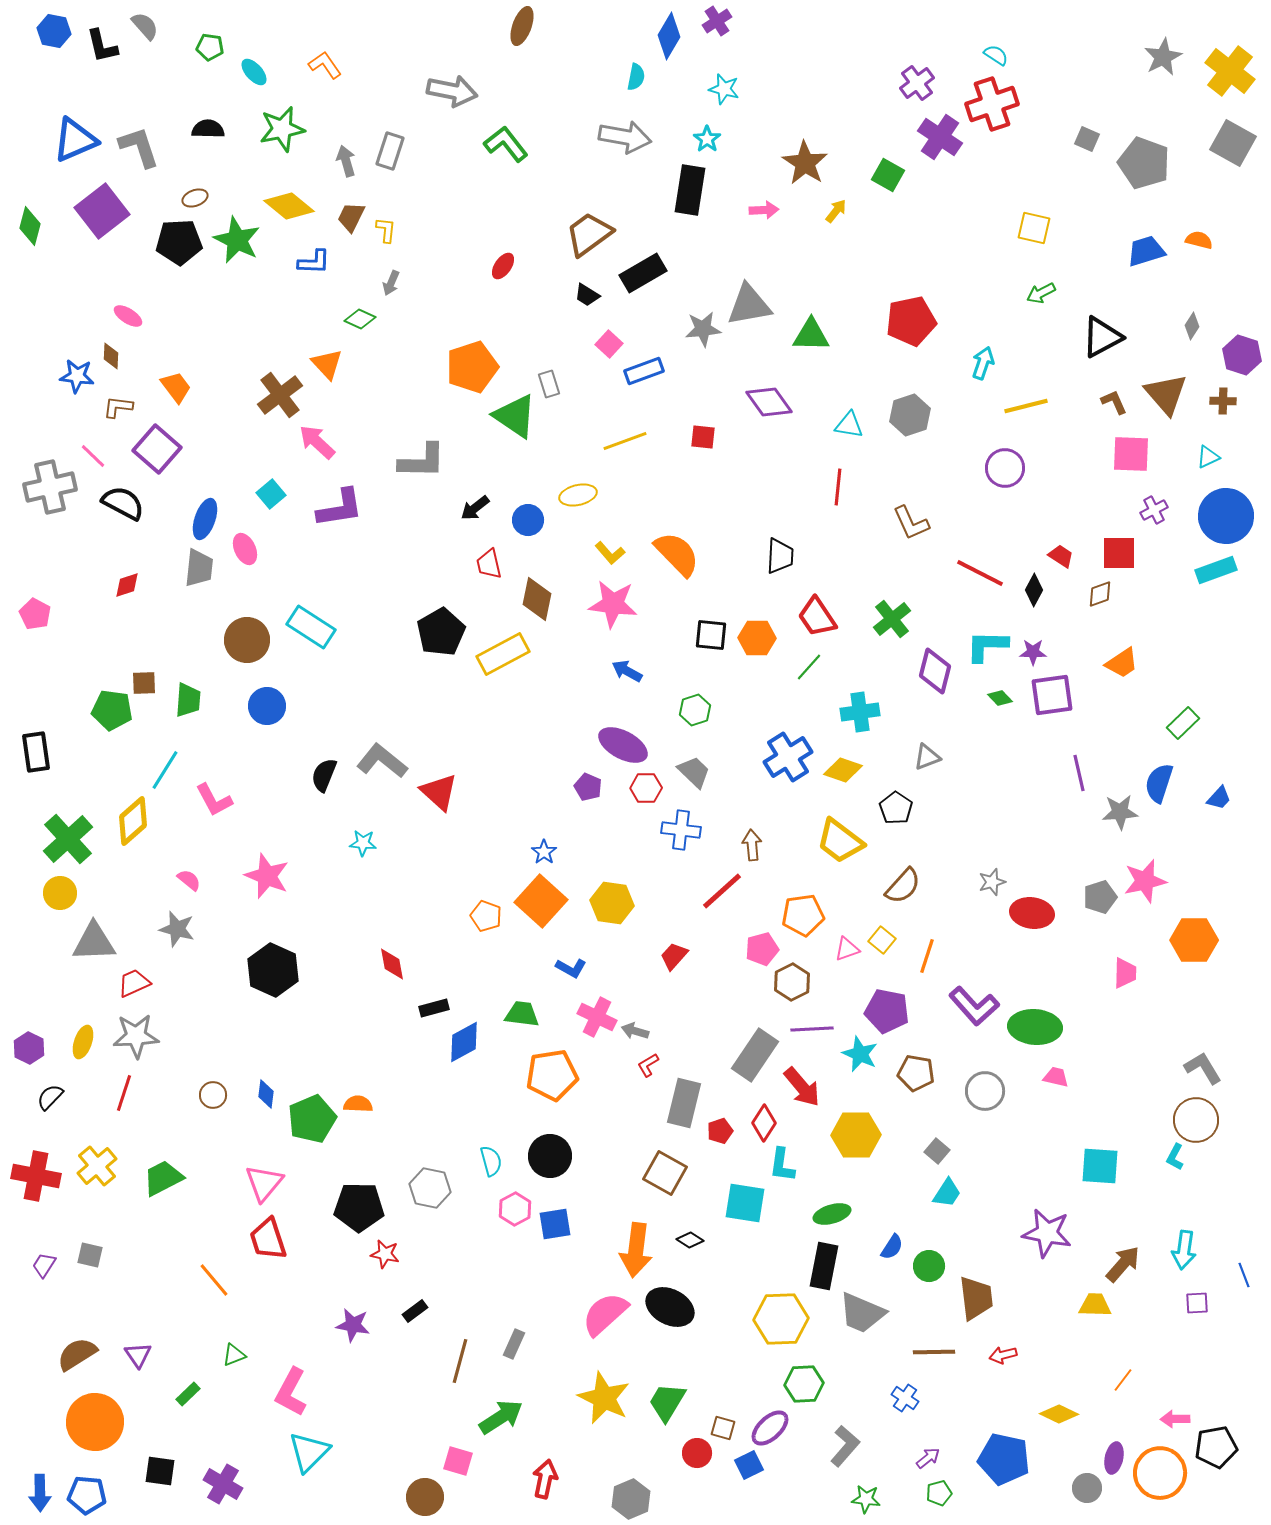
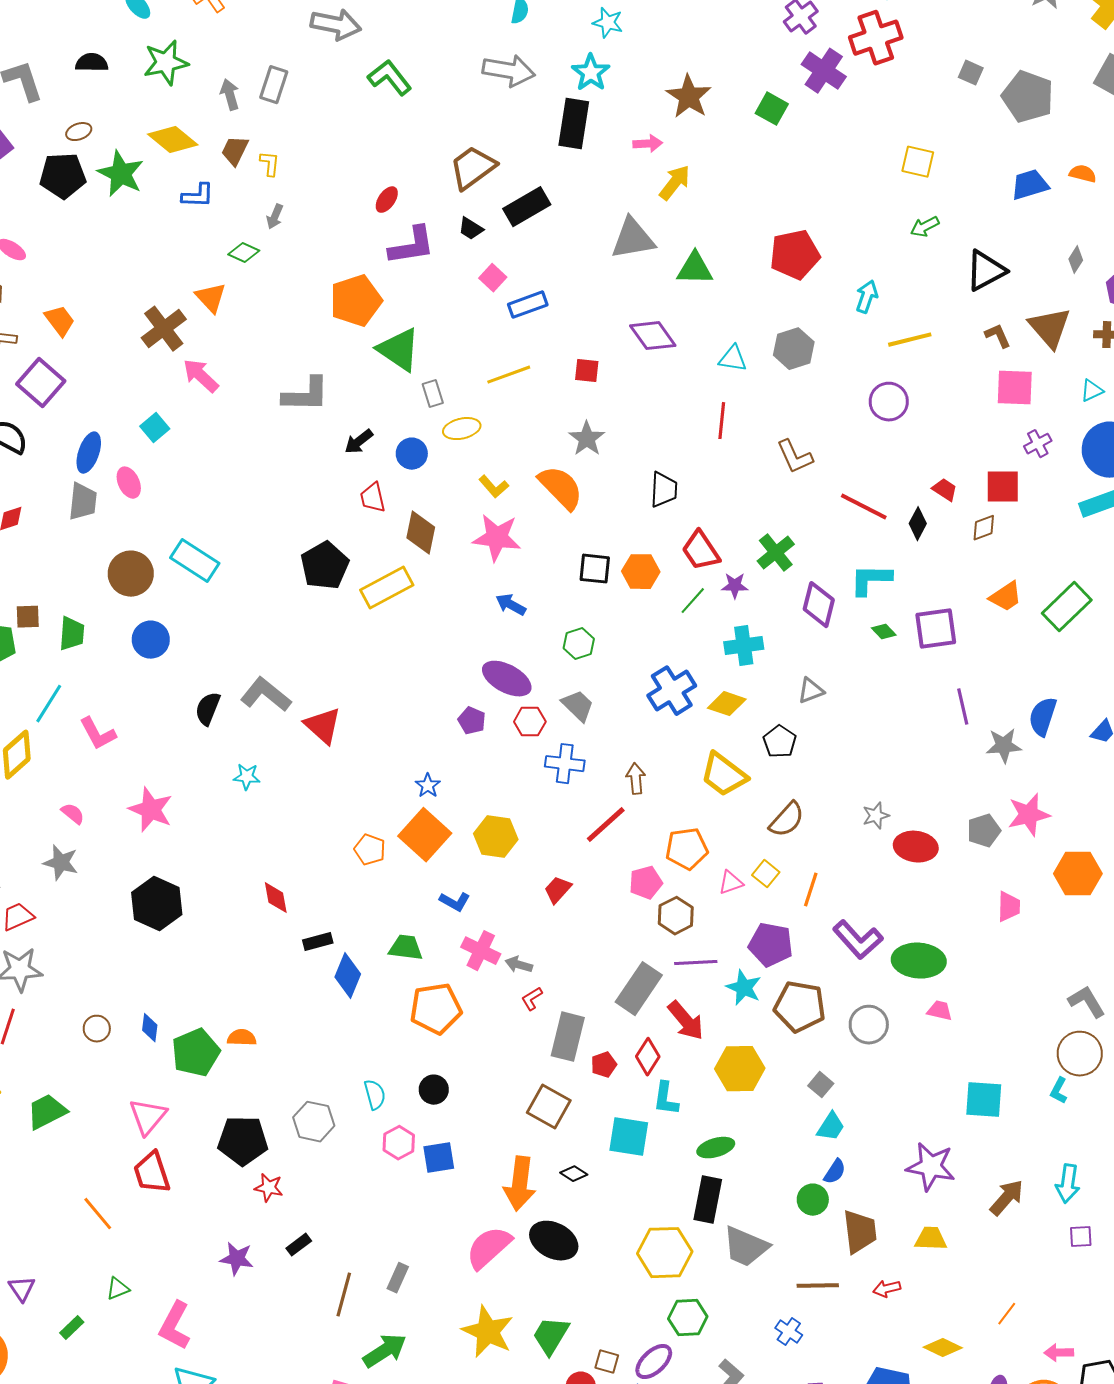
cyan star: (707, 139) -> (591, 73), size x1.4
yellow arrow: (836, 211) -> (675, 183), moved, size x1.5
gray star: (703, 329) -> (587, 439), moved, turned -30
gray rectangle: (549, 384) -> (433, 394), moved
purple L-shape: (340, 508) -> (412, 246), moved
purple star: (1033, 652) -> (735, 586), moved
green rectangle: (1183, 723) -> (1067, 607), moved, size x1.5
blue diamond: (464, 1042) -> (348, 976), turned -39
brown pentagon: (916, 1073) -> (800, 1007), size x1.4
black circle: (550, 1156) -> (434, 1090), size x0.7
blue semicircle: (892, 1247) -> (835, 1172), moved
yellow trapezoid: (1095, 1305) -> (931, 1239), moved

